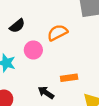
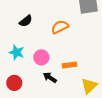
pink circle: (33, 50) -> (41, 57), moved

